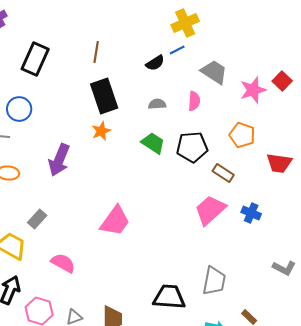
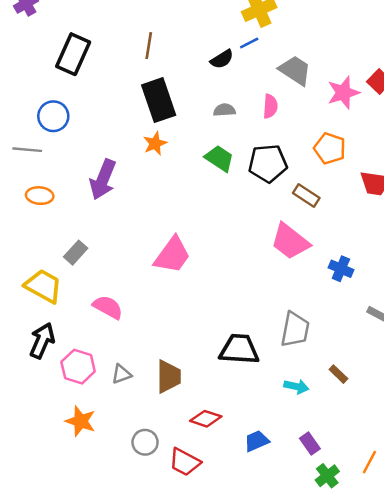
pink trapezoid: (210, 210) -> (290, 241), turned -100
blue cross: (251, 213) -> (341, 269), moved

